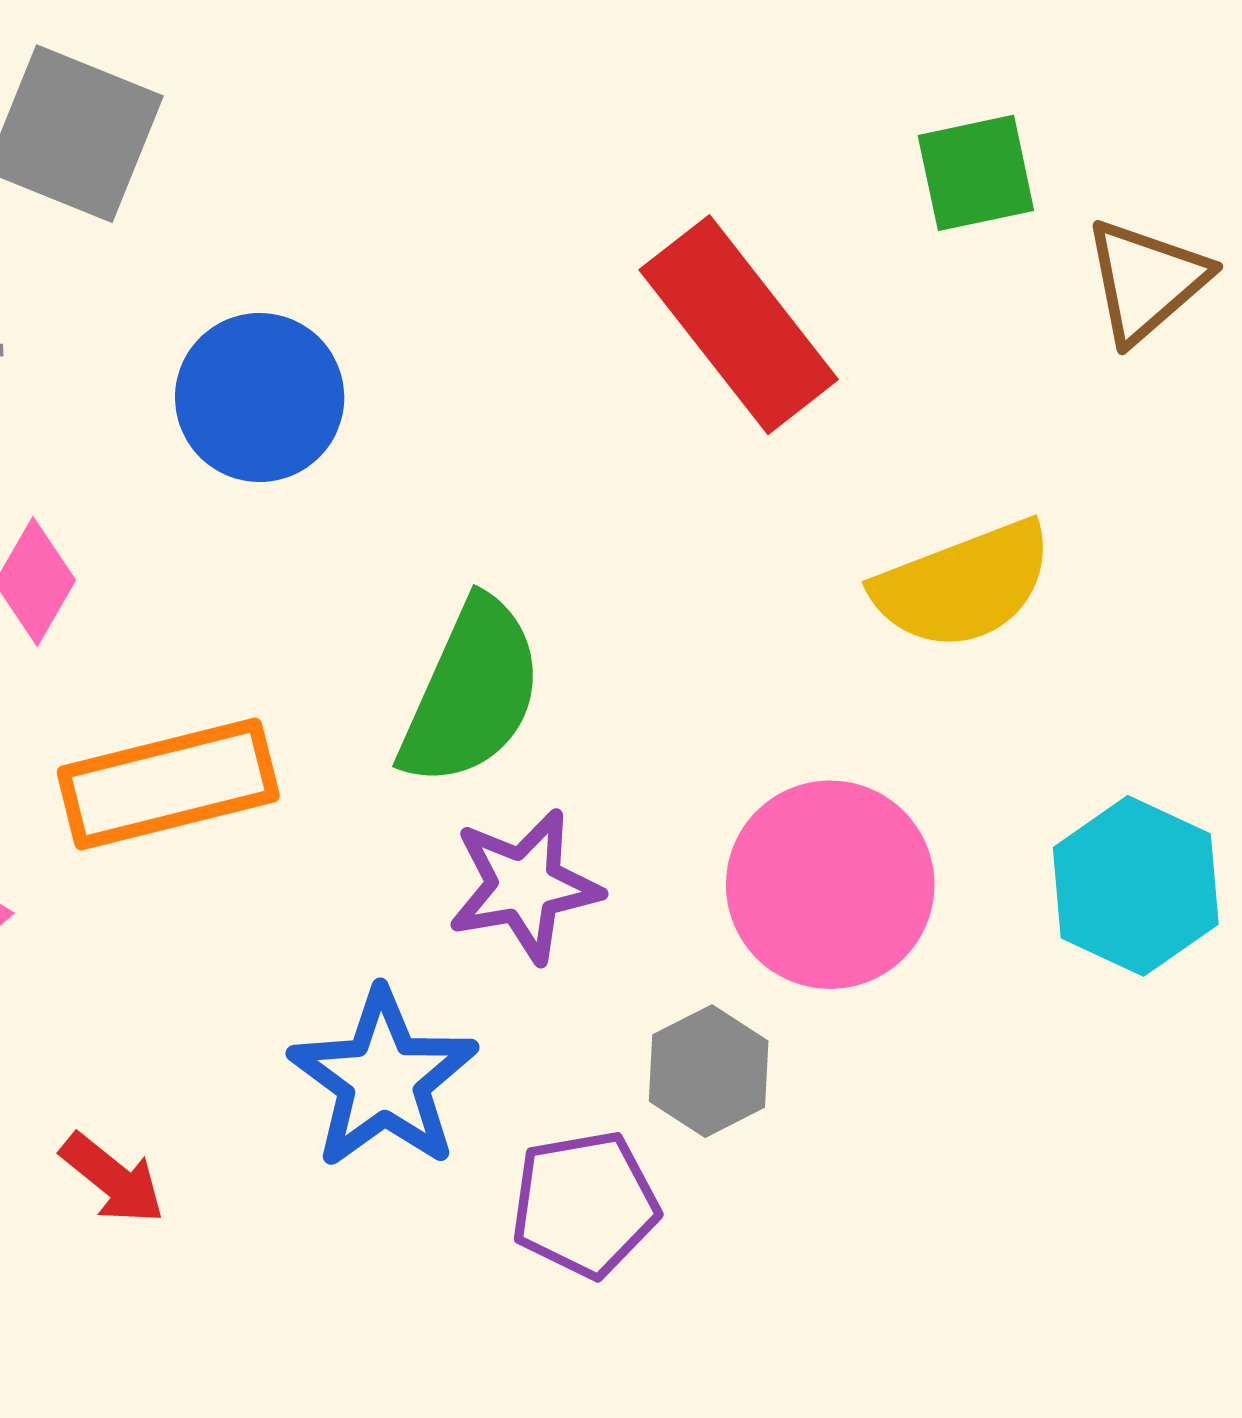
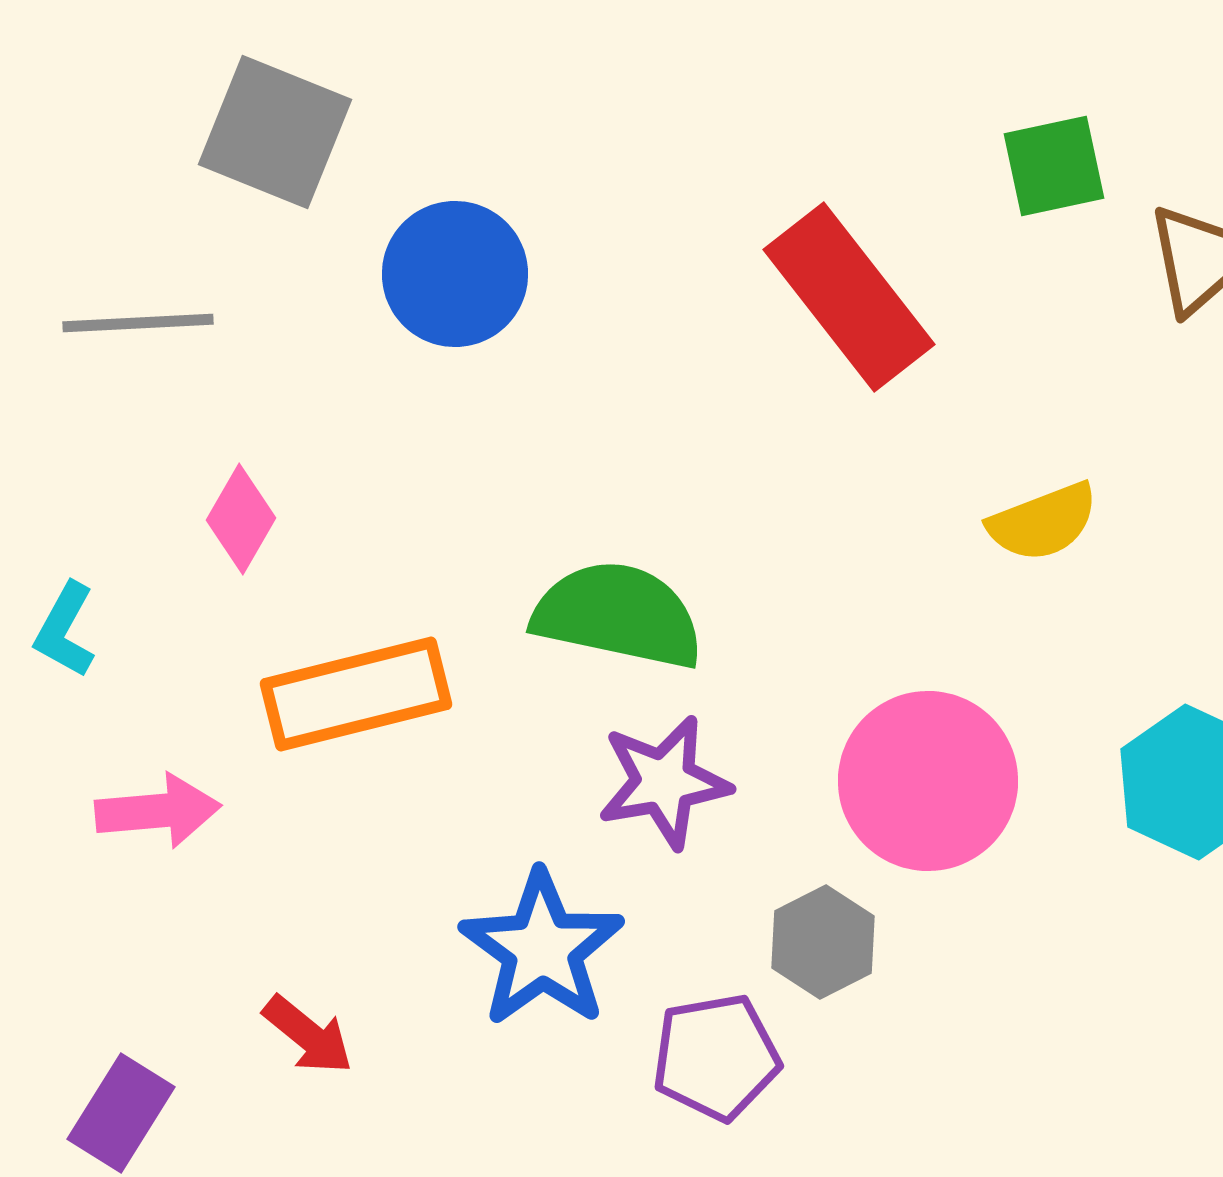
blue circle: (260, 397) -> (455, 274), moved
yellow semicircle: (963, 585) -> (1043, 522), size x0.7
green semicircle: (471, 693) -> (618, 615), turned -102

